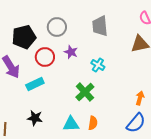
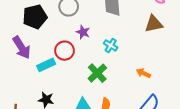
red circle: (45, 57) -> (65, 51), moved
orange arrow: (140, 98) -> (143, 73), moved, turned -80

